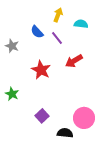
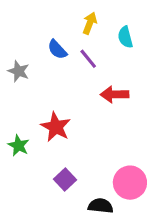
cyan semicircle: (81, 24) -> (125, 37), turned -112
red arrow: (74, 61) -> (114, 94), turned 30
red star: (41, 70) -> (56, 127), moved

